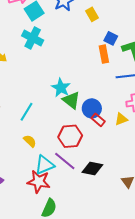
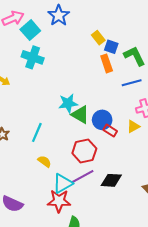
yellow rectangle: (92, 14) -> (98, 38), moved
cyan star: (61, 88) -> (68, 103), turned -30
purple line: (65, 161) -> (82, 177), turned -60

